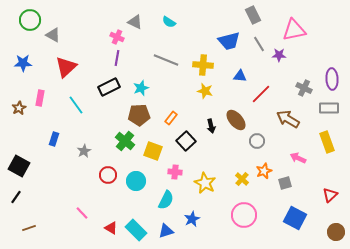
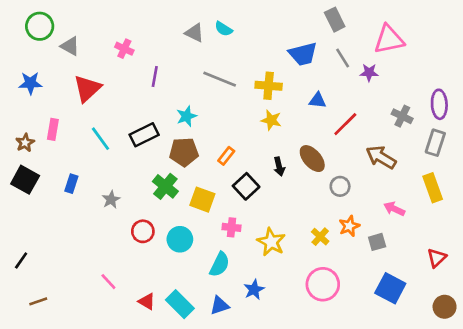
gray triangle: (135, 22) -> (194, 33), moved
pink cross: (117, 37) -> (124, 49), moved
black rectangle: (109, 87) -> (144, 135), moved
gray rectangle: (329, 108) -> (435, 143), turned -72
black square: (19, 166) -> (25, 180), moved

